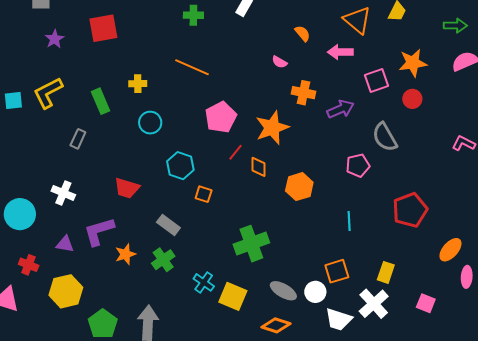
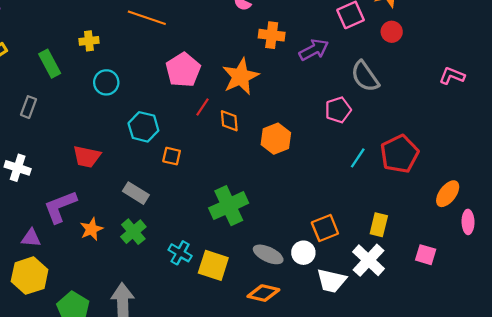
cyan line: (349, 221) -> (358, 158), moved, turned 42
purple triangle: (65, 244) -> (31, 238), moved

